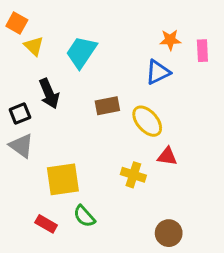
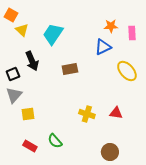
yellow ellipse: (147, 121) -> (127, 71), moved
gray triangle: (21, 146) -> (14, 95), turned 36
red triangle: (167, 156) -> (116, 113), moved
yellow square: (63, 179) -> (28, 114), moved, size x0.6

